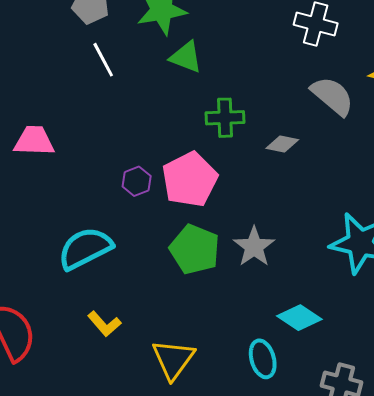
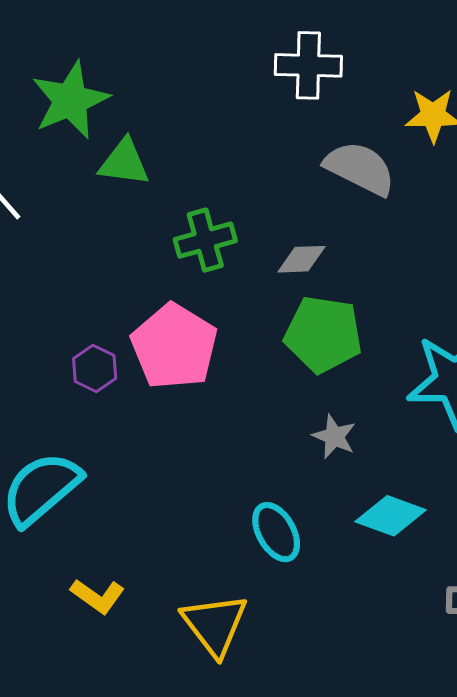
gray star: (254, 247) -> (334, 436), moved, size x0.7
green pentagon: (195, 249) -> (323, 334), moved
cyan ellipse: (263, 359) -> (276, 532), moved

